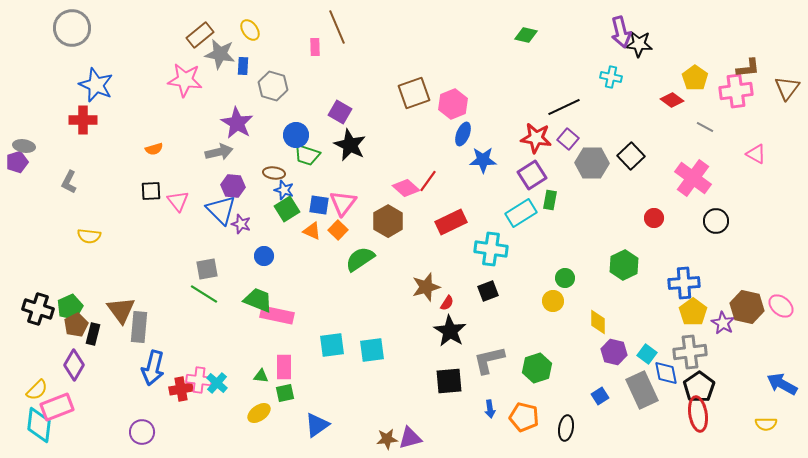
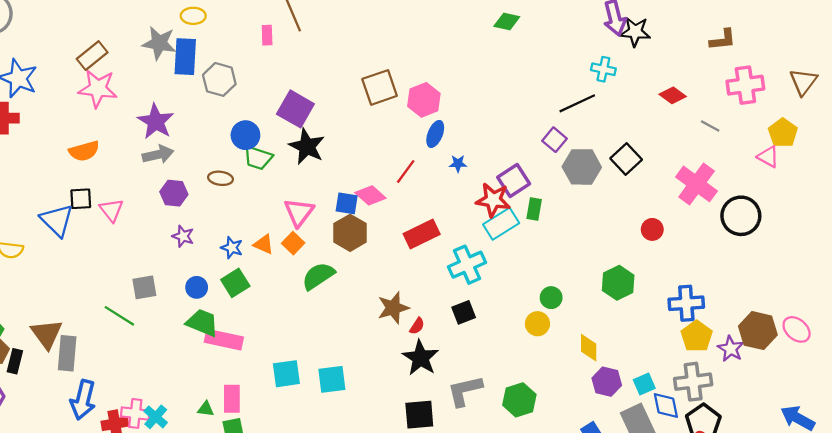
yellow ellipse: (250, 30) -> (193, 16), turned -55
brown rectangle: (200, 35) -> (92, 56), moved
blue rectangle: (243, 66) -> (185, 57), size x1.8
brown L-shape: (748, 68) -> (723, 40), moved
yellow pentagon: (695, 78) -> (783, 133), moved
pink star: (185, 80) -> (98, 89), moved
black line: (564, 107) -> (577, 103), moved
purple square: (340, 112) -> (295, 109), size x1.4
purple star: (237, 123) -> (156, 121), moved
red star: (536, 138) -> (493, 200), moved
orange semicircle: (154, 149) -> (84, 151), size x1.5
blue star: (483, 160) -> (458, 164), size x0.6
red line: (428, 181) -> (406, 171), moved
blue star: (284, 190) -> (232, 248), moved
blue square: (319, 205) -> (347, 203), moved
green square: (287, 209) -> (235, 283), moved
blue triangle: (221, 210) -> (57, 220), moved
black circle: (716, 221) -> (741, 216), moved, size x1.4
cyan cross: (491, 249) -> (467, 265), turned -32
blue circle: (264, 256) -> (197, 287), moved
green line: (204, 294) -> (119, 316), moved
cyan square: (647, 354) -> (644, 384), turned 30

